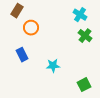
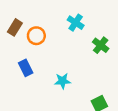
brown rectangle: (17, 11) -> (15, 27), moved
cyan cross: (80, 15) -> (76, 23), moved

